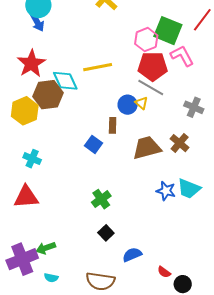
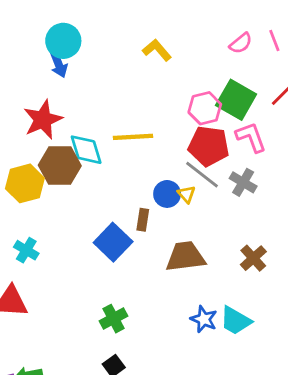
gray cross: (194, 107) -> (243, 182), moved
brown cross: (180, 143) -> (253, 258), moved
blue square: (93, 144) -> (113, 242), size x1.5

